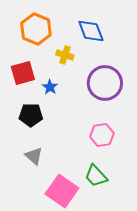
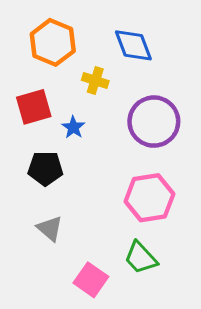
pink hexagon: (102, 135) -> (149, 198), size x1.4
pink square: (62, 191) -> (91, 280), size x0.7

